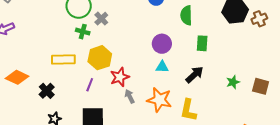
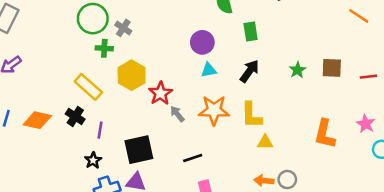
yellow rectangle: (63, 59) -> (88, 87), turned 55
purple line: (90, 85) -> (100, 130), moved
black cross: (47, 91) -> (75, 116), moved

